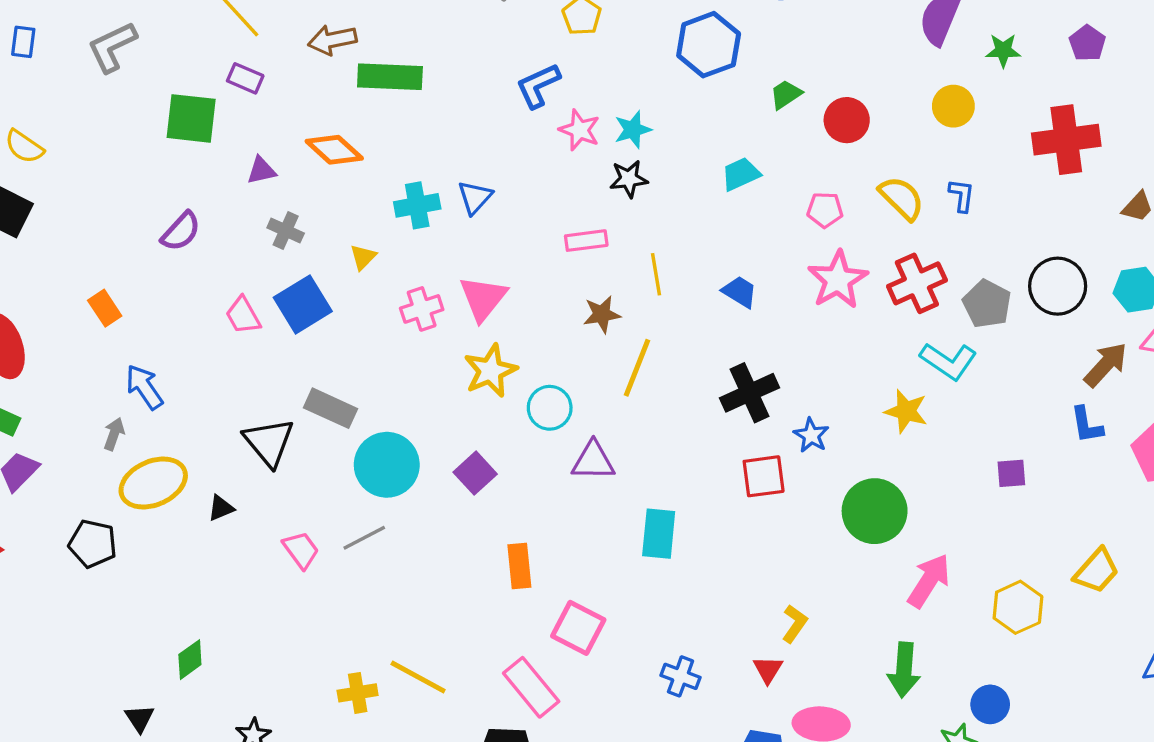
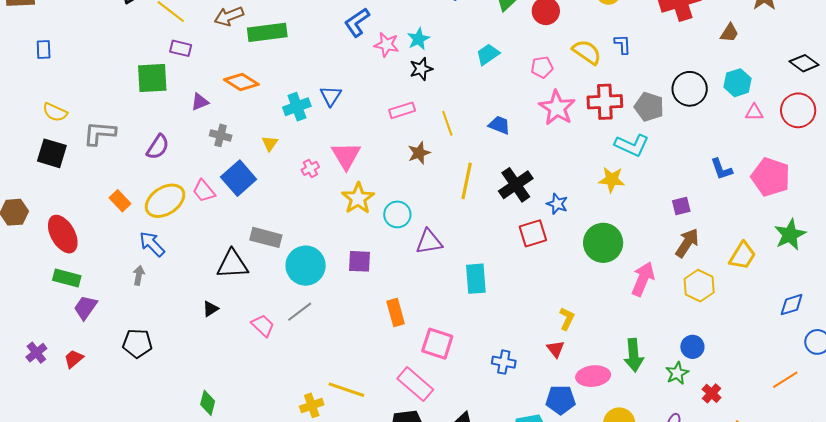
gray L-shape: (112, 47) -> (99, 133), moved, turned 40
red cross: (917, 283) -> (605, 102), turned 32
pink cross: (422, 309) -> (310, 168), size x0.7
brown arrow: (1106, 365) -> (687, 243), moved
yellow line: (637, 368) -> (467, 181), moved
black triangle: (269, 442) -> (232, 264), turned -44
purple square: (475, 473) -> (359, 261), turned -35
yellow ellipse: (153, 483) -> (165, 201), moved
green diamond: (190, 660) -> (208, 403), turned -30
green arrow: (904, 670) -> (634, 355), moved

